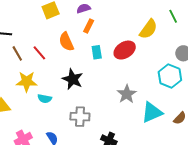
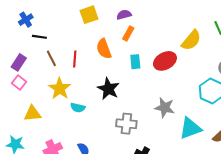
red line: (39, 53) -> (75, 59), turned 42
yellow star: (27, 82) -> (60, 89), turned 30
gray star: (127, 94) -> (165, 108), turned -30
gray cross: (80, 117) -> (126, 124), moved

